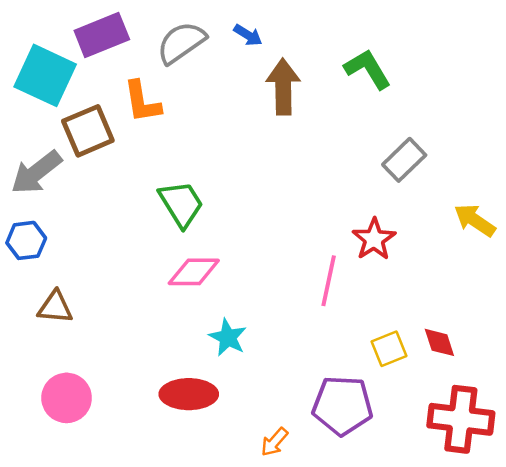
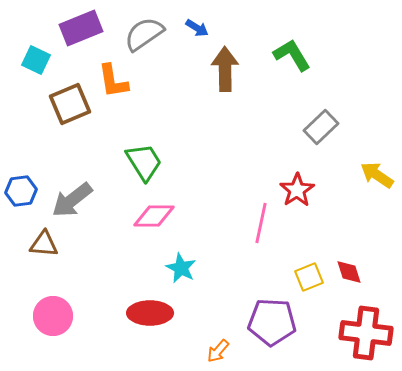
cyan square: (45, 75) -> (36, 60), size x0.6
gray arrow: (36, 172) -> (72, 200), moved

